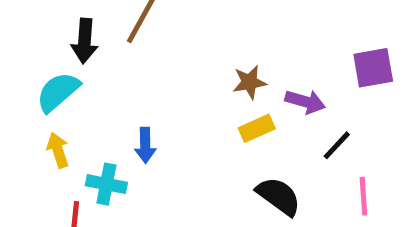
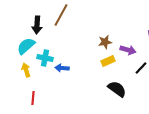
blue arrow: (145, 145) -> (62, 68), turned 96
cyan cross: (106, 184) -> (45, 58), moved

